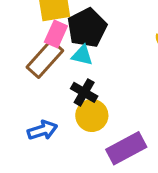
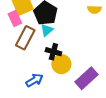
pink rectangle: (56, 34) -> (15, 18), moved, turned -35
cyan triangle: (82, 55) -> (47, 30), turned -40

